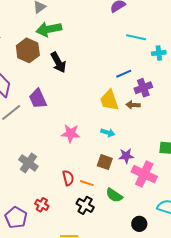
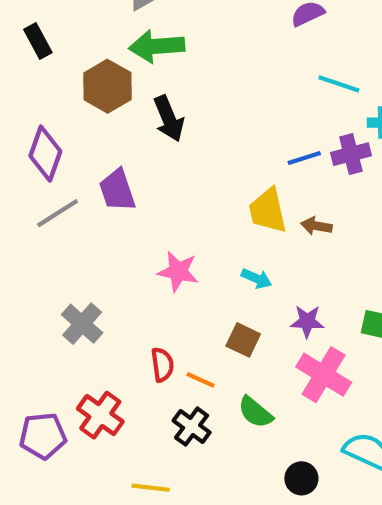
purple cross: (143, 88) -> (351, 154), moved
purple star: (126, 156) -> (307, 321), moved
red cross: (42, 205) -> (100, 415), size x1.5
purple pentagon: (16, 218) -> (43, 436), turned 30

